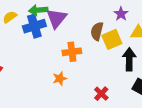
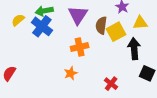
purple triangle: (56, 18) -> (78, 15), moved
blue cross: (34, 26) -> (42, 26), turned -30

